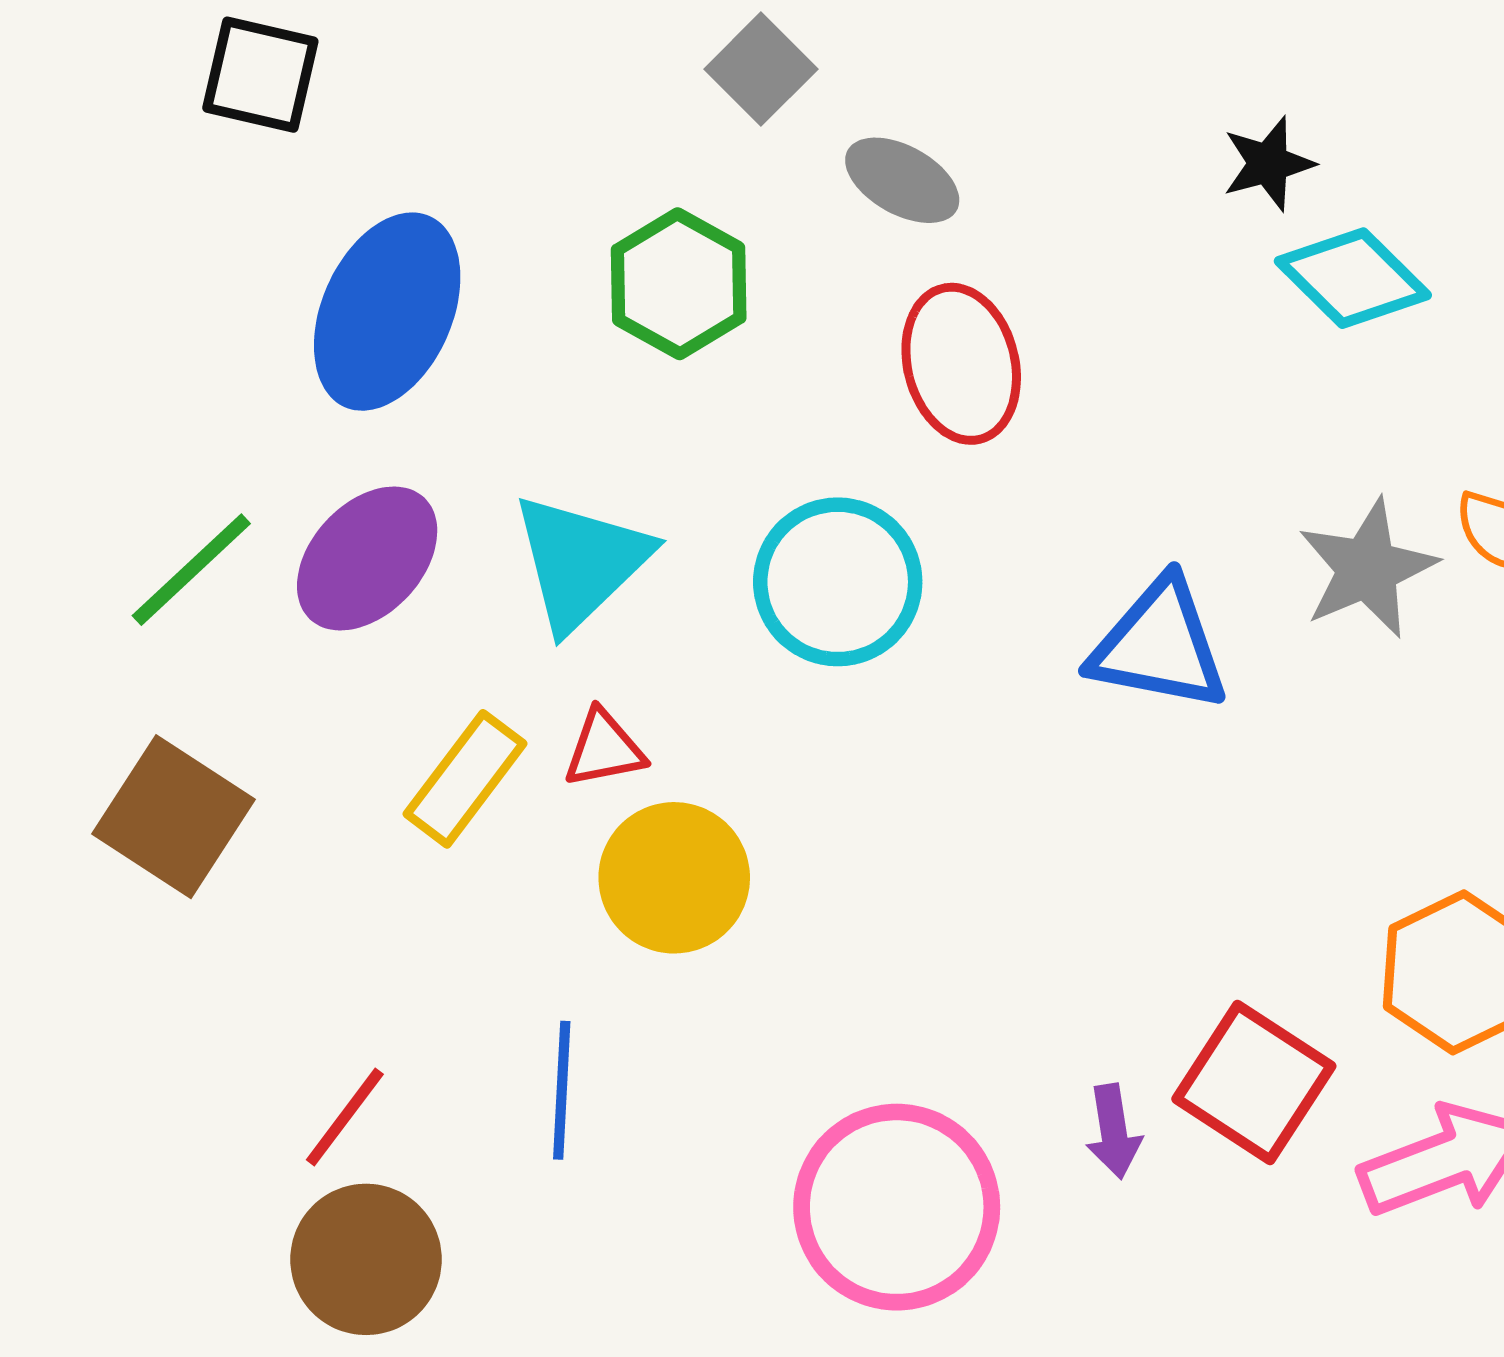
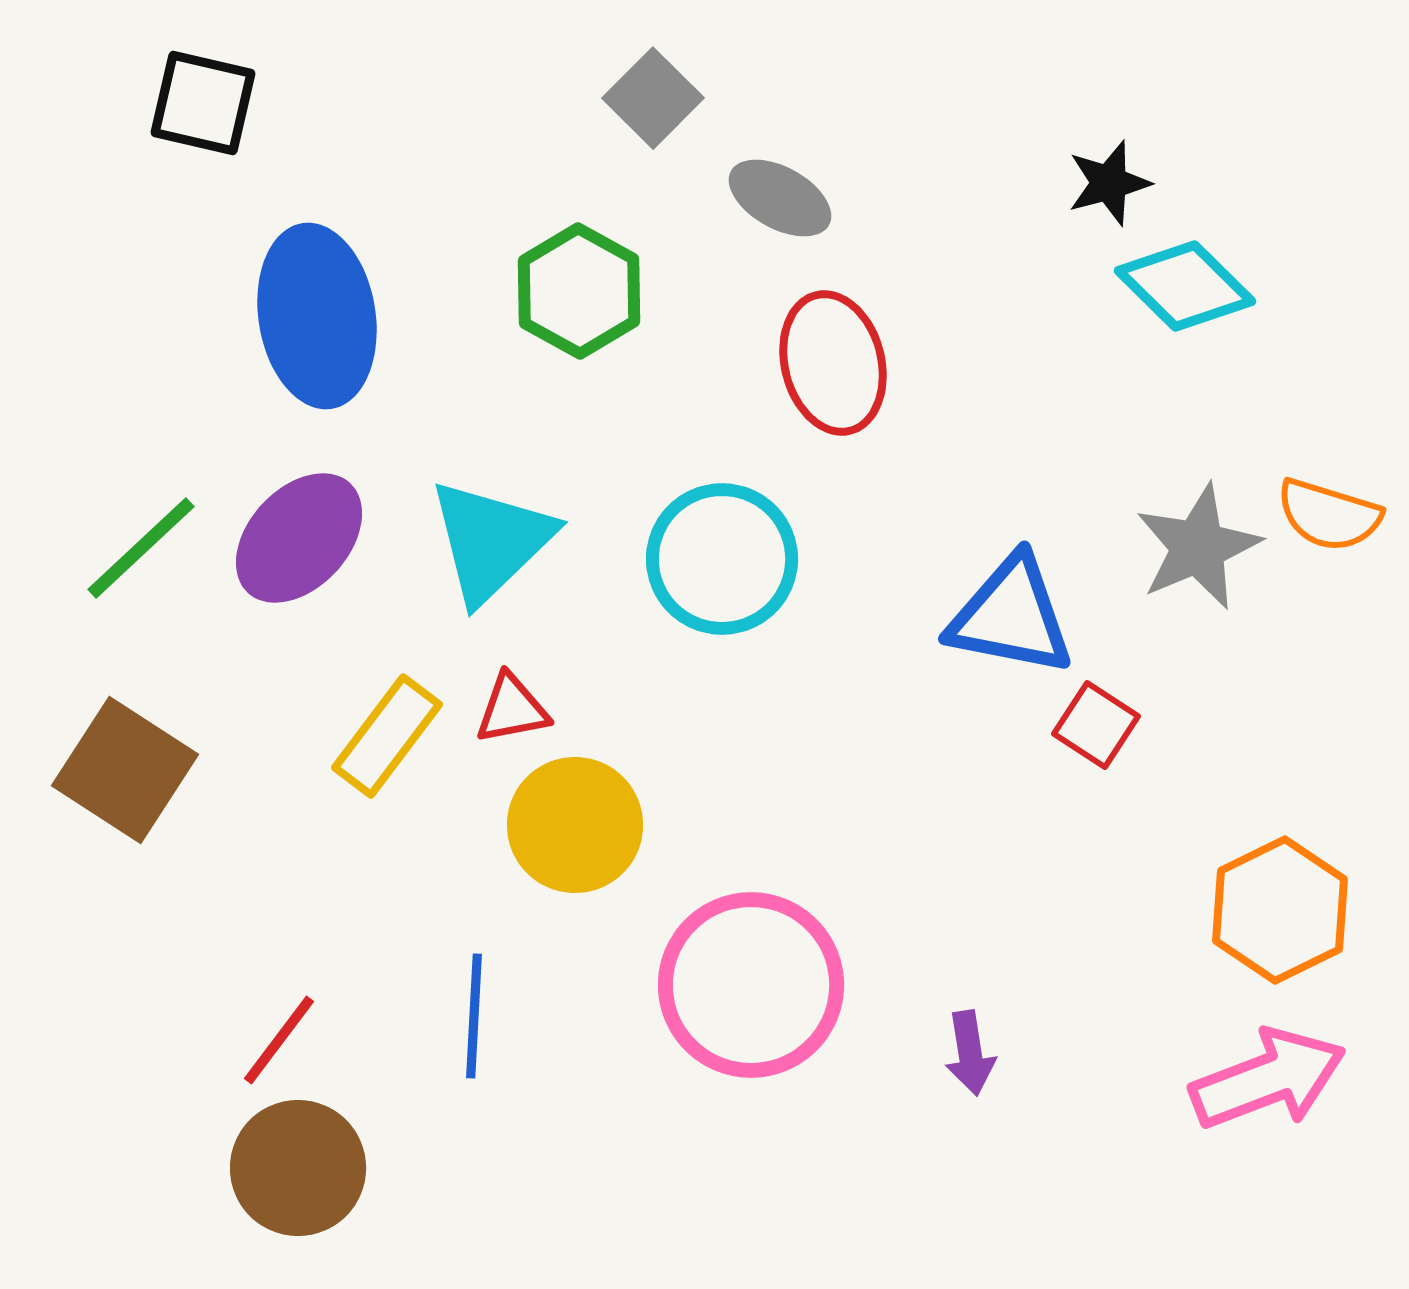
blue ellipse: (387, 312) -> (317, 316), turned -33
red square: (1254, 1083) -> (1096, 725), moved, size x0.6
pink circle: (897, 1207) -> (751, 985), moved

